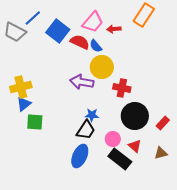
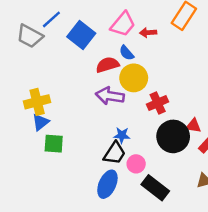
red semicircle: (80, 42) -> (107, 65), moved, turned -42
red cross: (122, 88) -> (158, 103), turned -36
pink circle: (113, 139) -> (136, 164), moved
red triangle: (135, 146) -> (193, 126), moved, turned -32

